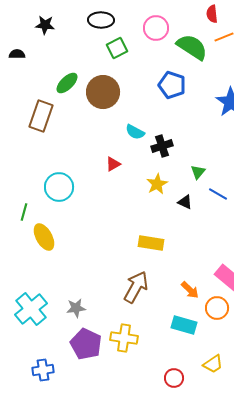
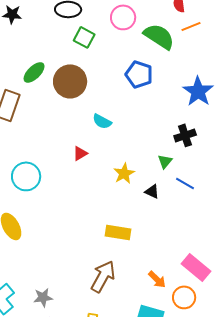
green square: (117, 48) -> (84, 37), turned -35
black cross: (162, 146) -> (185, 135), moved

